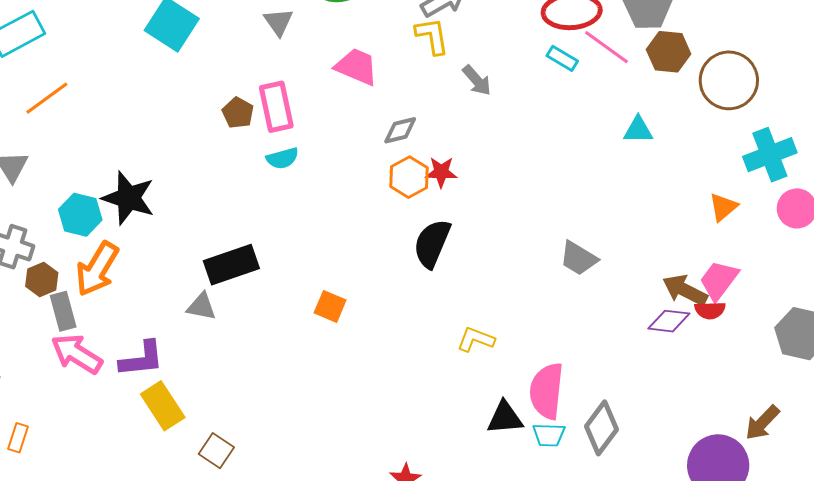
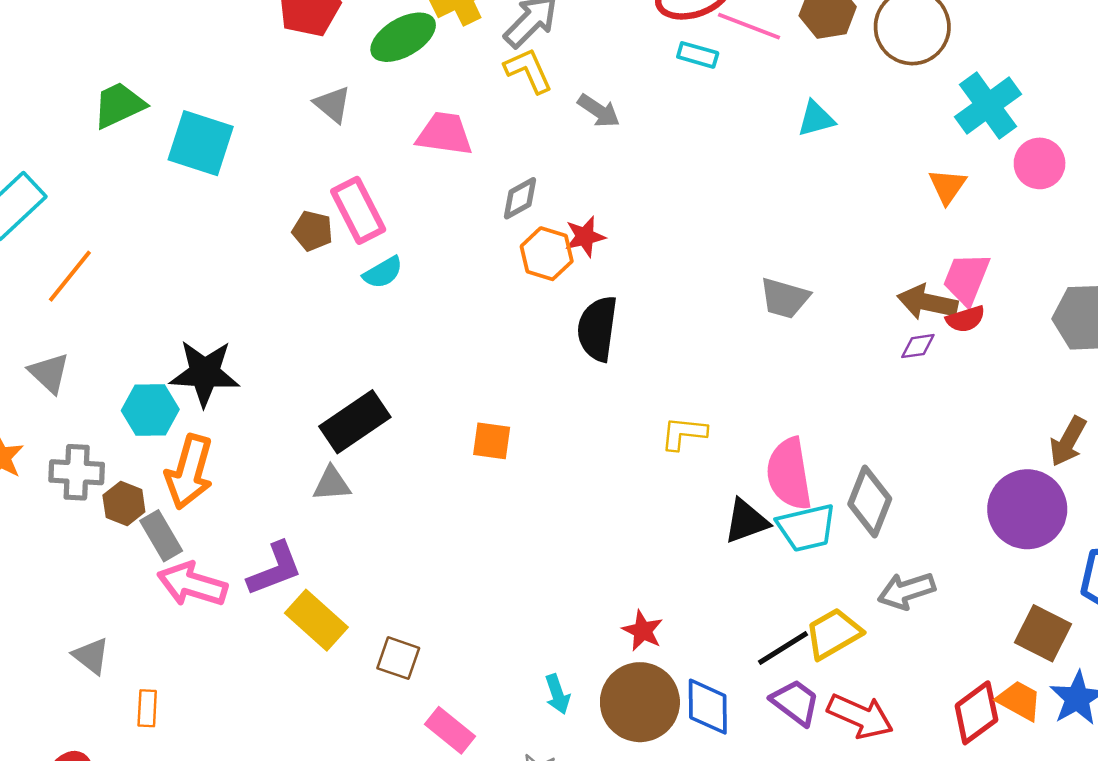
purple diamond: (669, 321) -> (918, 346), size x0.7
cyan trapezoid: (549, 435) -> (806, 528), size x1.4

